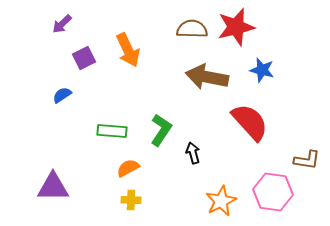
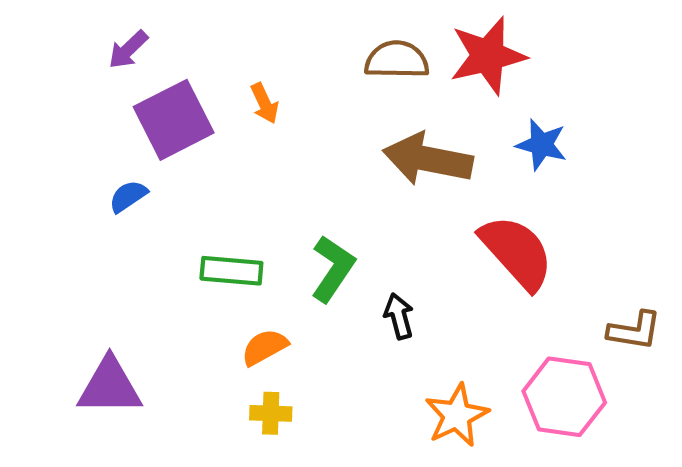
orange arrow: (128, 50) -> (265, 103), size x0.6
purple square: (84, 58) -> (174, 120), size x1.6

